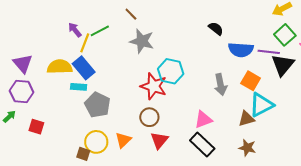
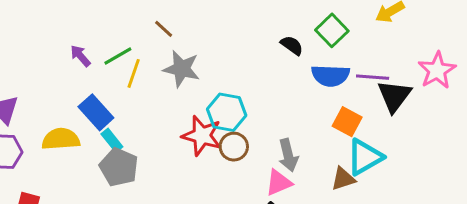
green square: (285, 35) -> (332, 30), moved
yellow line: (85, 43) -> (134, 73), moved
yellow semicircle: (60, 67) -> (61, 139), moved
gray arrow: (221, 85) -> (288, 155), moved
cyan rectangle: (79, 87) -> (112, 140), moved, turned 49
brown circle: (149, 117) -> (234, 147), moved

